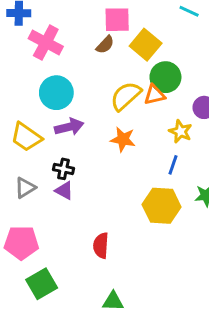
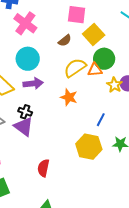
brown semicircle: (105, 45) -> (65, 41), moved
yellow star: (180, 131) -> (114, 85), moved
purple triangle: (64, 191) -> (24, 127), size x1.5

